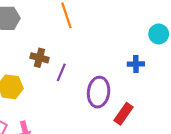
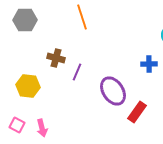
purple ellipse: (99, 92) -> (113, 91), turned -40

